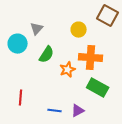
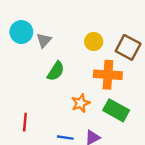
brown square: (108, 16) -> (128, 47), moved
cyan circle: (18, 44) -> (21, 32), moved
orange star: (68, 70) -> (81, 103), moved

